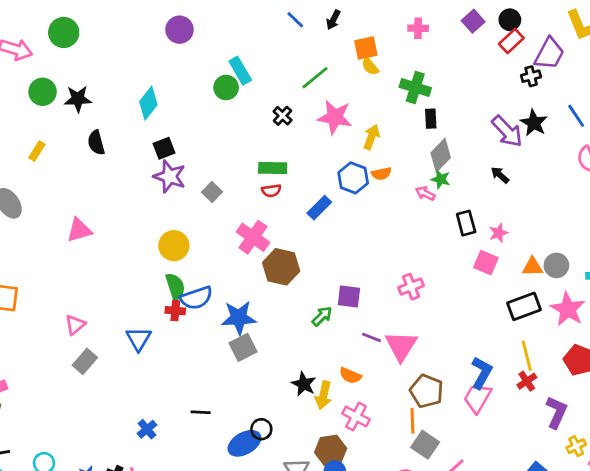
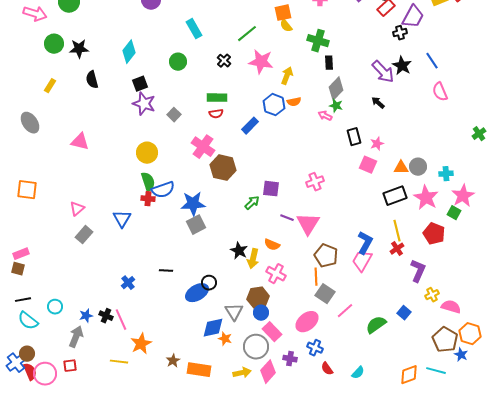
green circle: (226, 88) -> (178, 62), moved
pink triangle: (79, 230) -> (80, 142), turned 30

